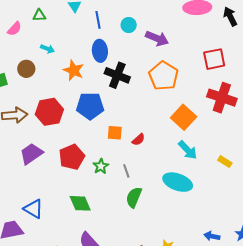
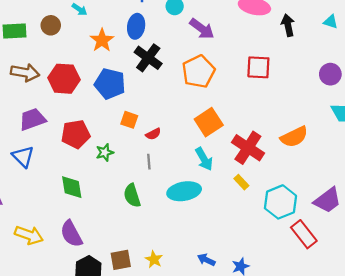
red cross: (222, 98) -> (248, 148), moved
gray line: (126, 171) -> (149, 162), moved
cyan ellipse: (178, 182) -> (184, 191), turned -44
green semicircle: (134, 197) -> (132, 196), turned -55
blue triangle: (33, 209) -> (23, 157), moved

